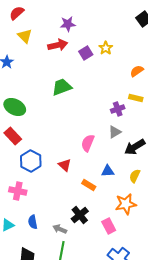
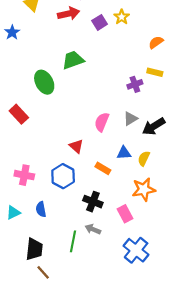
green ellipse: (15, 107) -> (44, 82), moved, turned 35
gray triangle: (115, 132) -> (130, 119), moved
blue hexagon: (31, 161) -> (63, 176), moved
yellow semicircle: (135, 176) -> (144, 158), moved
black cross: (80, 215) -> (93, 202), turned -30
gray arrow: (60, 229) -> (93, 229), moved

